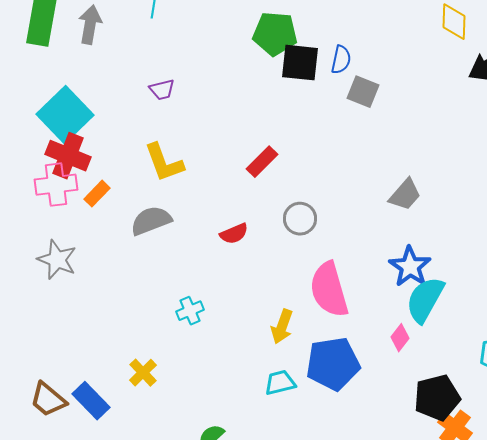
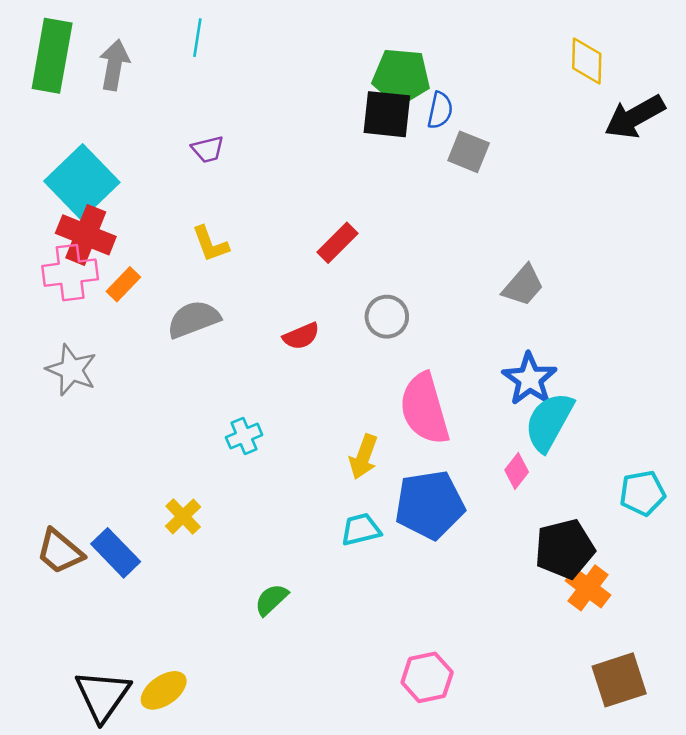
green pentagon: (275, 34) -> (401, 77), moved
yellow L-shape: (164, 163) -> (210, 244), size x0.7

